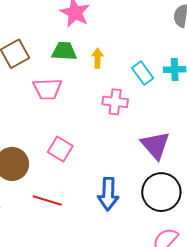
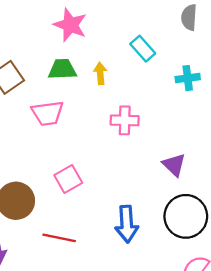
cyan rectangle: (143, 73) -> (143, 49), moved
purple triangle: (155, 145) -> (174, 165), size x0.7
pink square: (60, 149) -> (68, 179), turned 35

